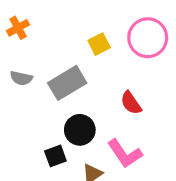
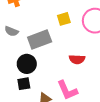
red semicircle: (131, 103) -> (77, 59), turned -63
black circle: (80, 130) -> (27, 64), moved

